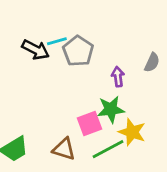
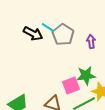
cyan line: (57, 41) -> (48, 28), turned 48
purple arrow: (118, 77) -> (91, 42), moved

